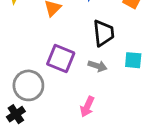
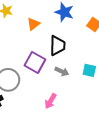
black trapezoid: (103, 33) -> (57, 46), moved

